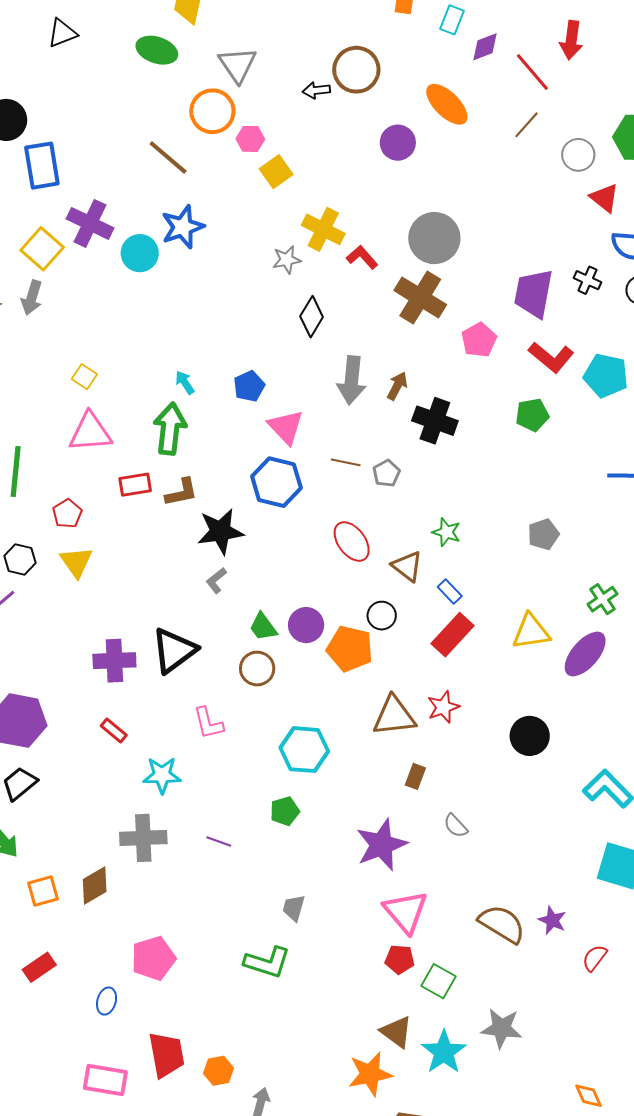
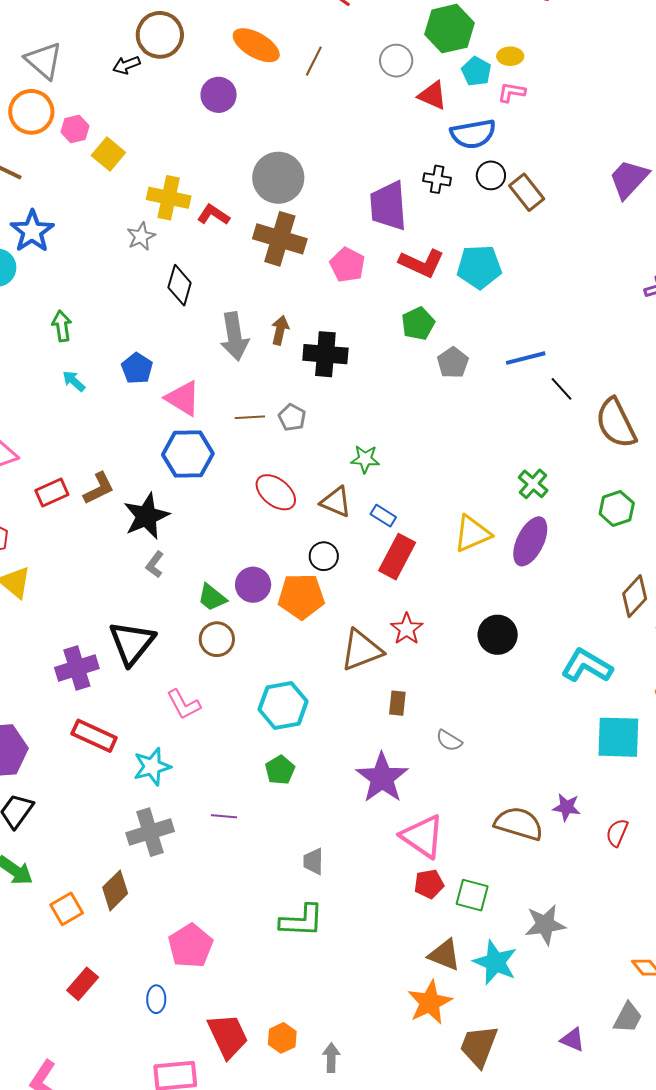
brown line: (527, 125) -> (314, 61), moved
green arrow: (170, 429) -> (62, 326), moved, size x0.6
gray pentagon: (543, 534) -> (453, 363), moved
red rectangle: (114, 730) -> (94, 736), size x1.6

